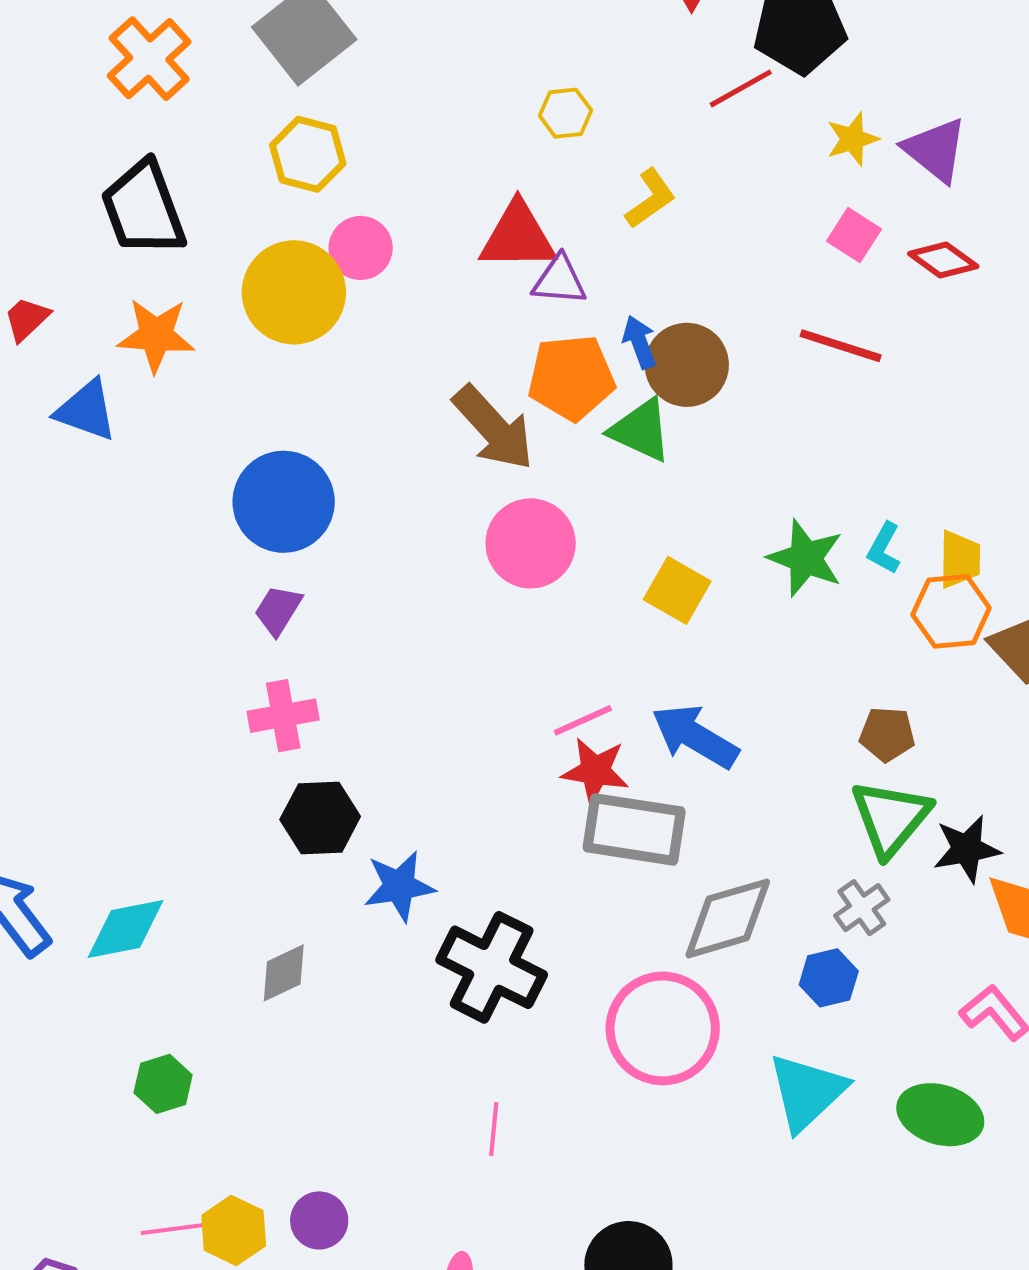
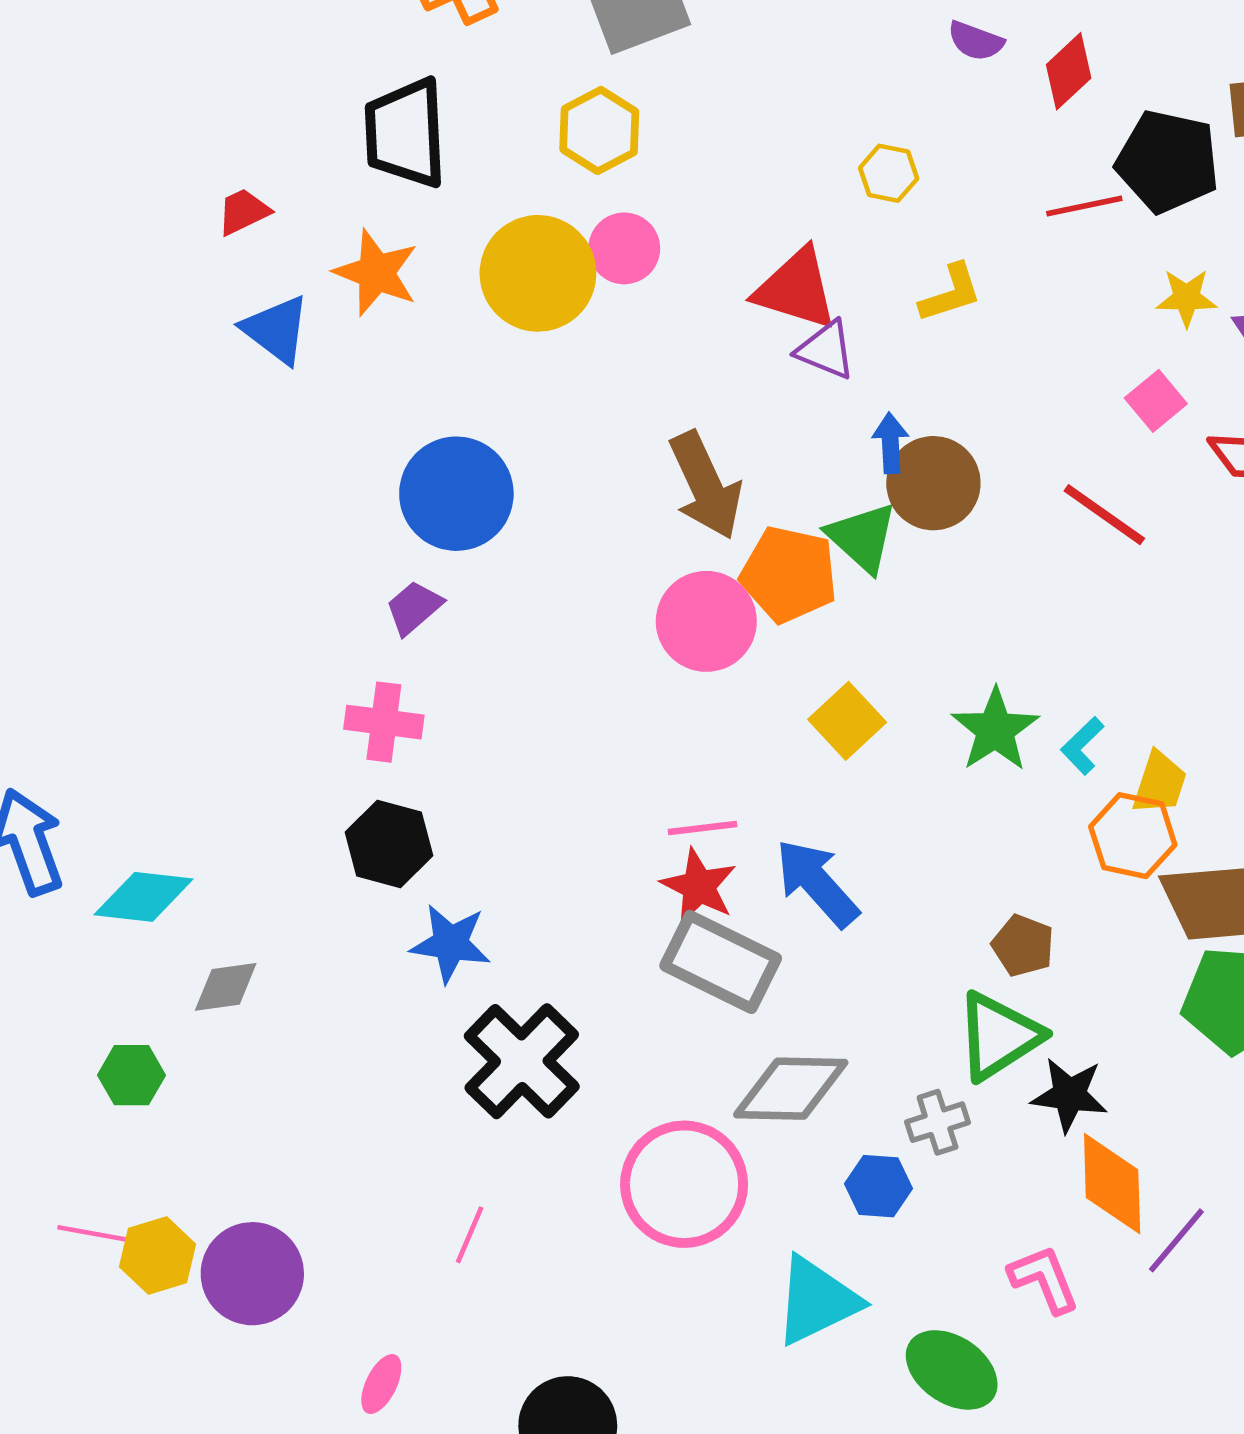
orange pentagon: (571, 378) -> (789, 574), moved
gray diamond: (284, 973) -> (226, 987), moved
purple circle: (319, 1220) -> (252, 1274), size x1.6

